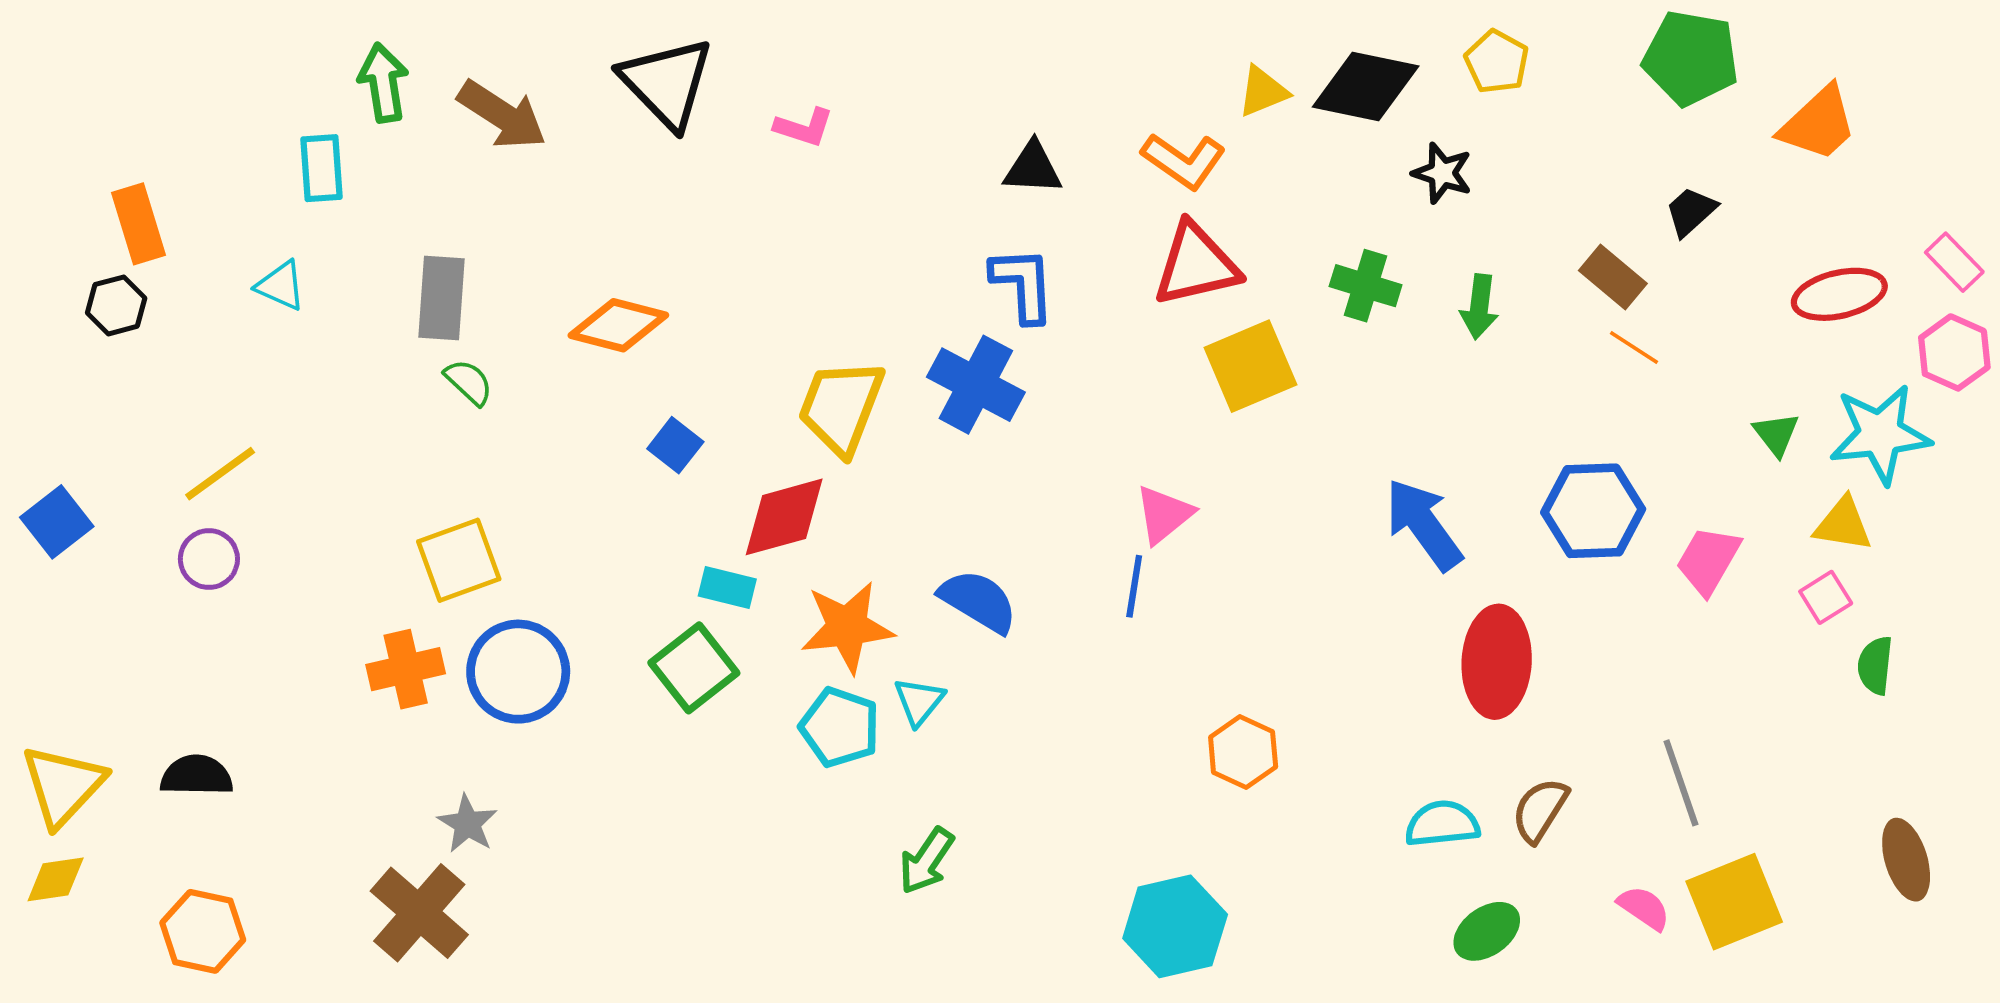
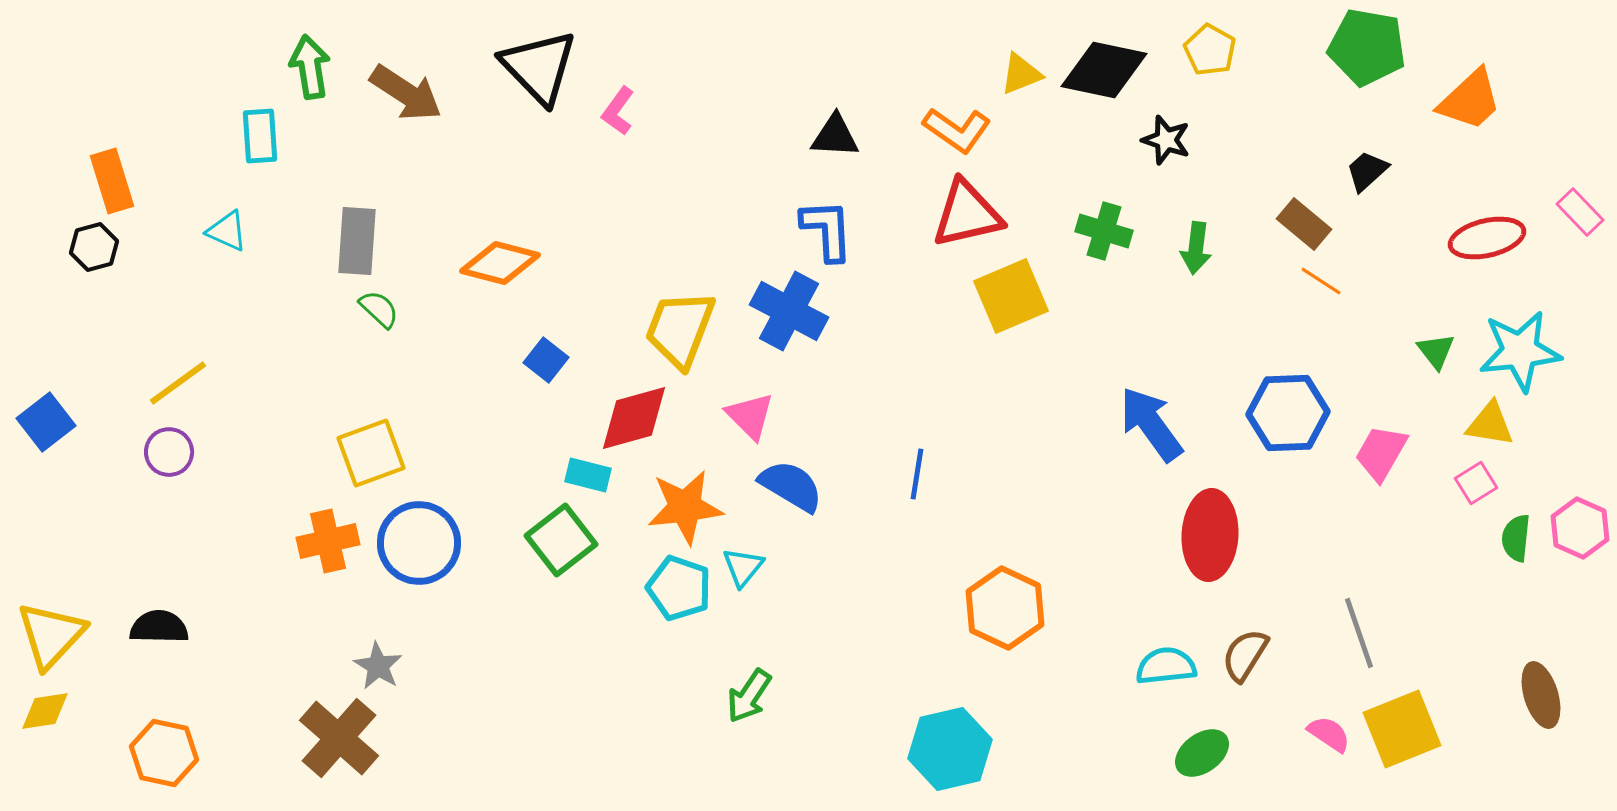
pink L-shape: (804, 127) -> (618, 111), moved, turned 108
pink hexagon: (1954, 352) -> (1580, 528), moved
pink triangle: (1164, 514) -> (750, 416), moved, turned -36
orange hexagon: (1243, 752) -> (1005, 608), size x1.4

